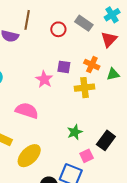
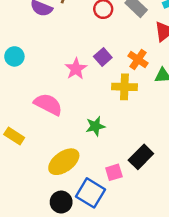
purple square: (64, 67) -> (103, 57), turned 32
green star: (75, 132) -> (95, 126), moved
yellow ellipse: (29, 156) -> (64, 162), moved

